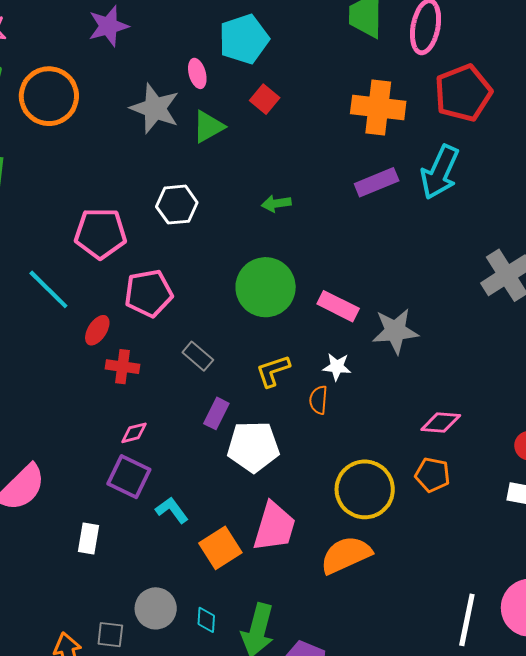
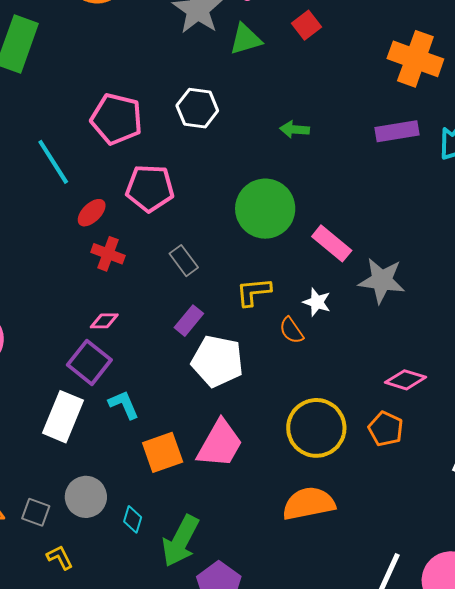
orange semicircle: (318, 400) -> (291, 330), turned -52
white rectangle: (88, 538) -> (63, 417), moved, size x1.6
orange semicircle: (346, 555) -> (309, 504), moved

